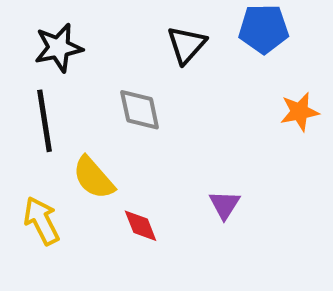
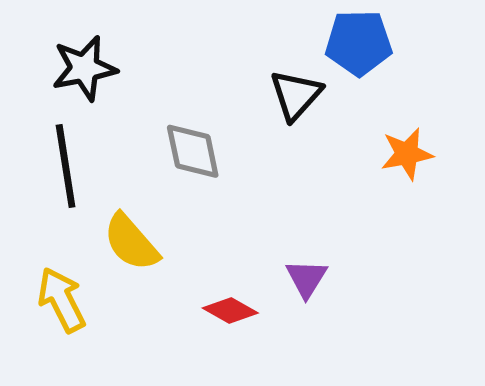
black triangle: (187, 45) -> (296, 95), moved
red diamond: (141, 226) -> (230, 311), moved, turned -39

